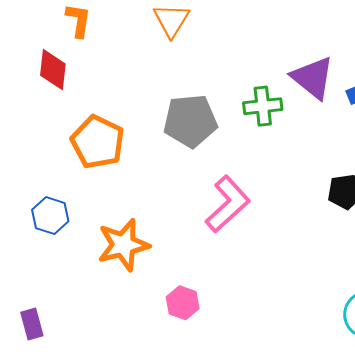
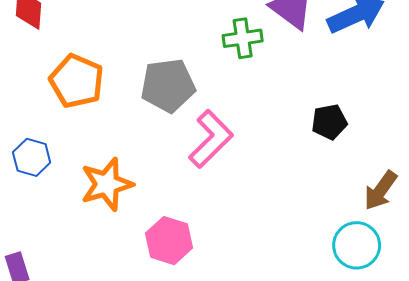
gray pentagon: (190, 121) -> (168, 85), moved
pink hexagon: (183, 303) -> (169, 241), size x1.4

